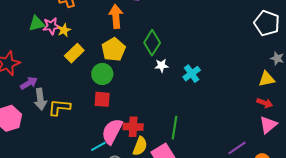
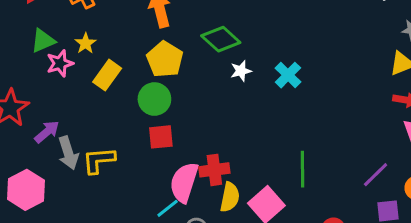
pink star: (51, 26) -> (60, 63), moved
green diamond: (152, 43) -> (221, 39), turned -70
green line: (175, 128) -> (303, 169), moved

